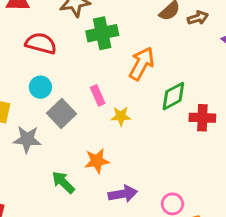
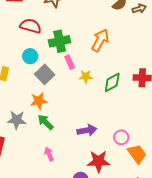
green cross: (102, 33) -> (60, 41), moved
green diamond: (173, 96) -> (112, 82), moved
gray star: (27, 139) -> (17, 120), moved
orange star: (97, 161) -> (39, 101), moved

